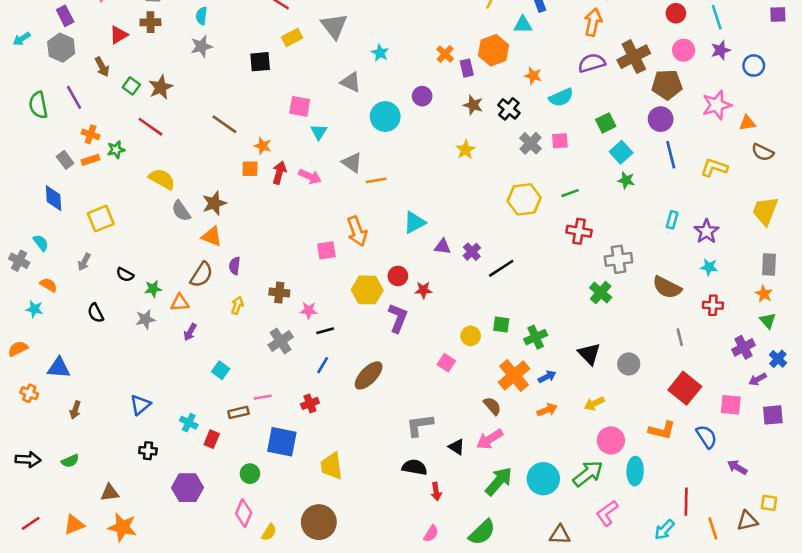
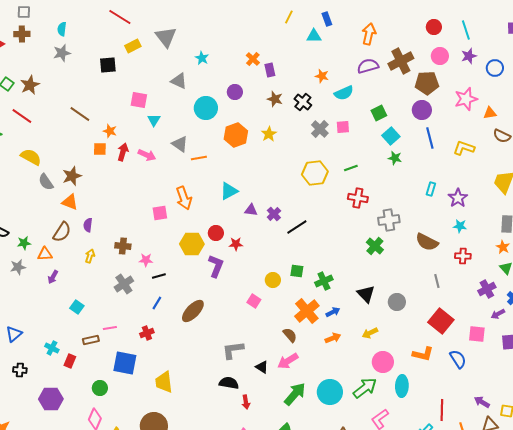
orange hexagon: (494, 50) -> (236, 135), moved
purple arrow: (737, 467) -> (482, 402), moved

